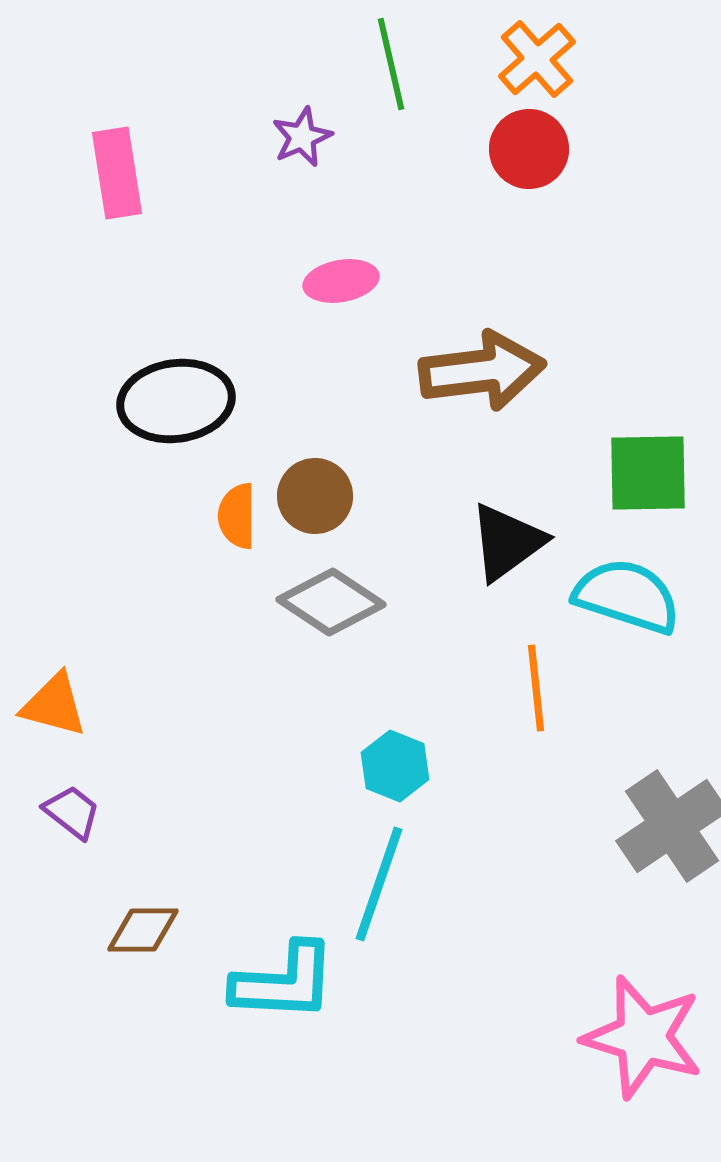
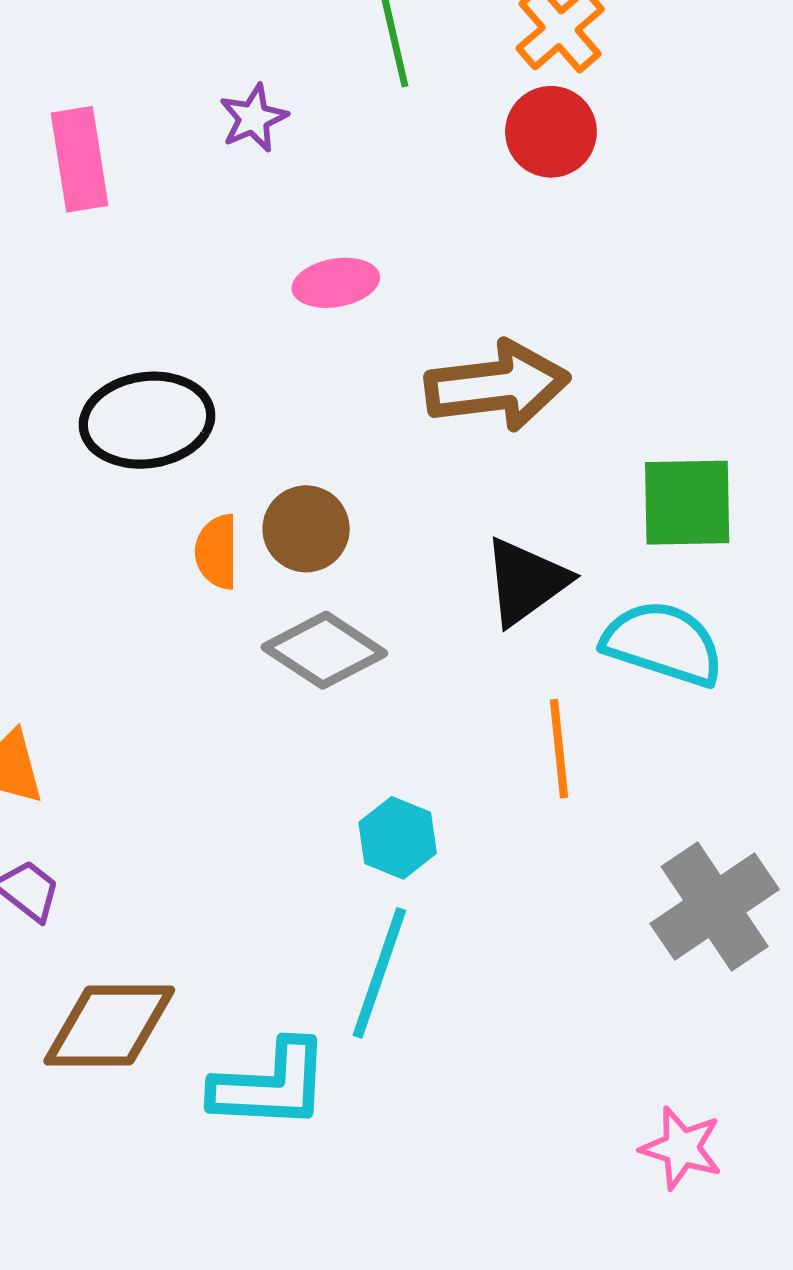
purple star: (302, 137) -> (253, 118), moved
brown diamond: (143, 930) -> (109, 1026), size x1.6
pink star: (643, 1037) -> (681, 1148), size x0.6

